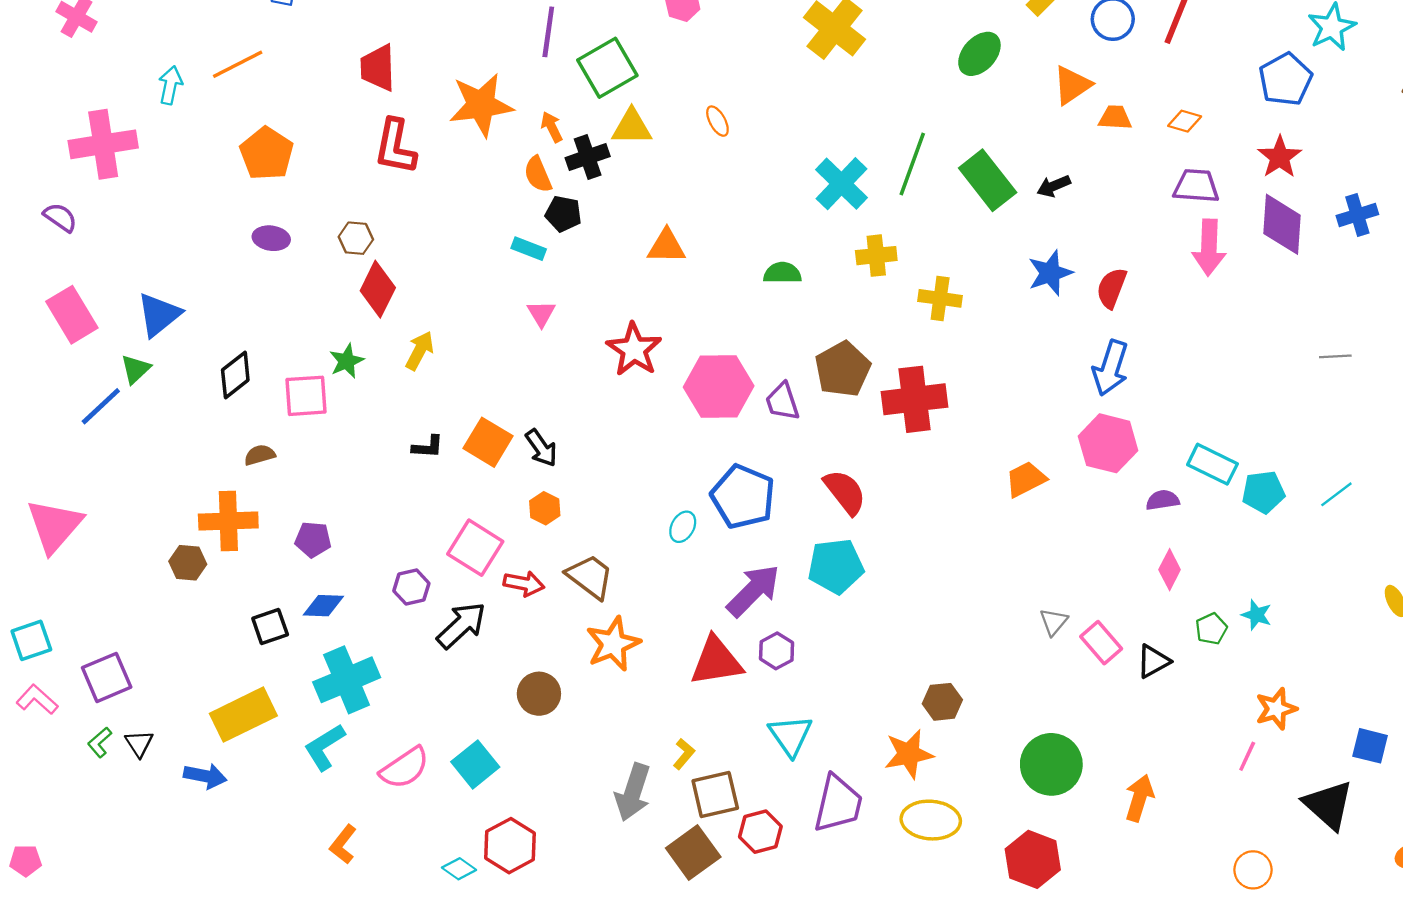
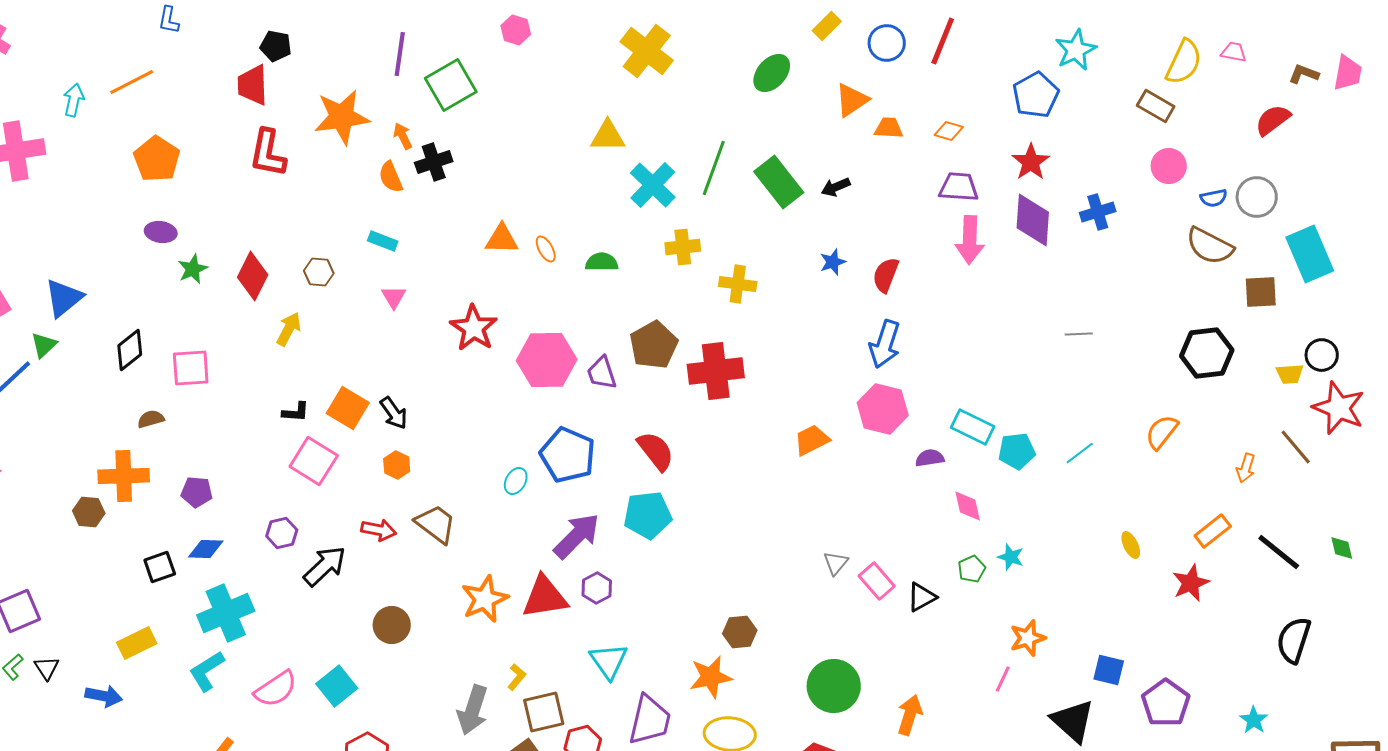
orange ellipse: (717, 121) -> (546, 249), moved
yellow triangle: (632, 127) -> (608, 136), moved
black pentagon: (563, 214) -> (276, 46), moved
brown hexagon: (356, 238) -> (319, 272), moved
blue star: (1050, 273) -> (833, 262), size x0.7
green star: (347, 361) -> (193, 269), moved
pink square: (475, 548) -> (314, 461), moved
pink diamond: (1170, 570) -> (968, 506), moved, turned -40
orange star: (613, 644) -> (485, 599), moved
yellow rectangle: (243, 715) -> (137, 643), size x0.7

